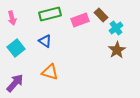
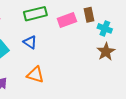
brown rectangle: (101, 15) -> (89, 15), turned 32
cyan cross: (116, 28) -> (105, 28), turned -32

